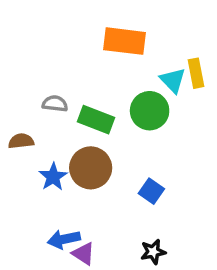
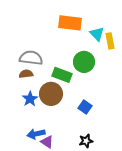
cyan triangle: (173, 80) -> (97, 34), moved
gray semicircle: (55, 104) -> (31, 58), size x1.6
green rectangle: (96, 120) -> (62, 75), moved
brown semicircle: (21, 141) -> (26, 74), moved

